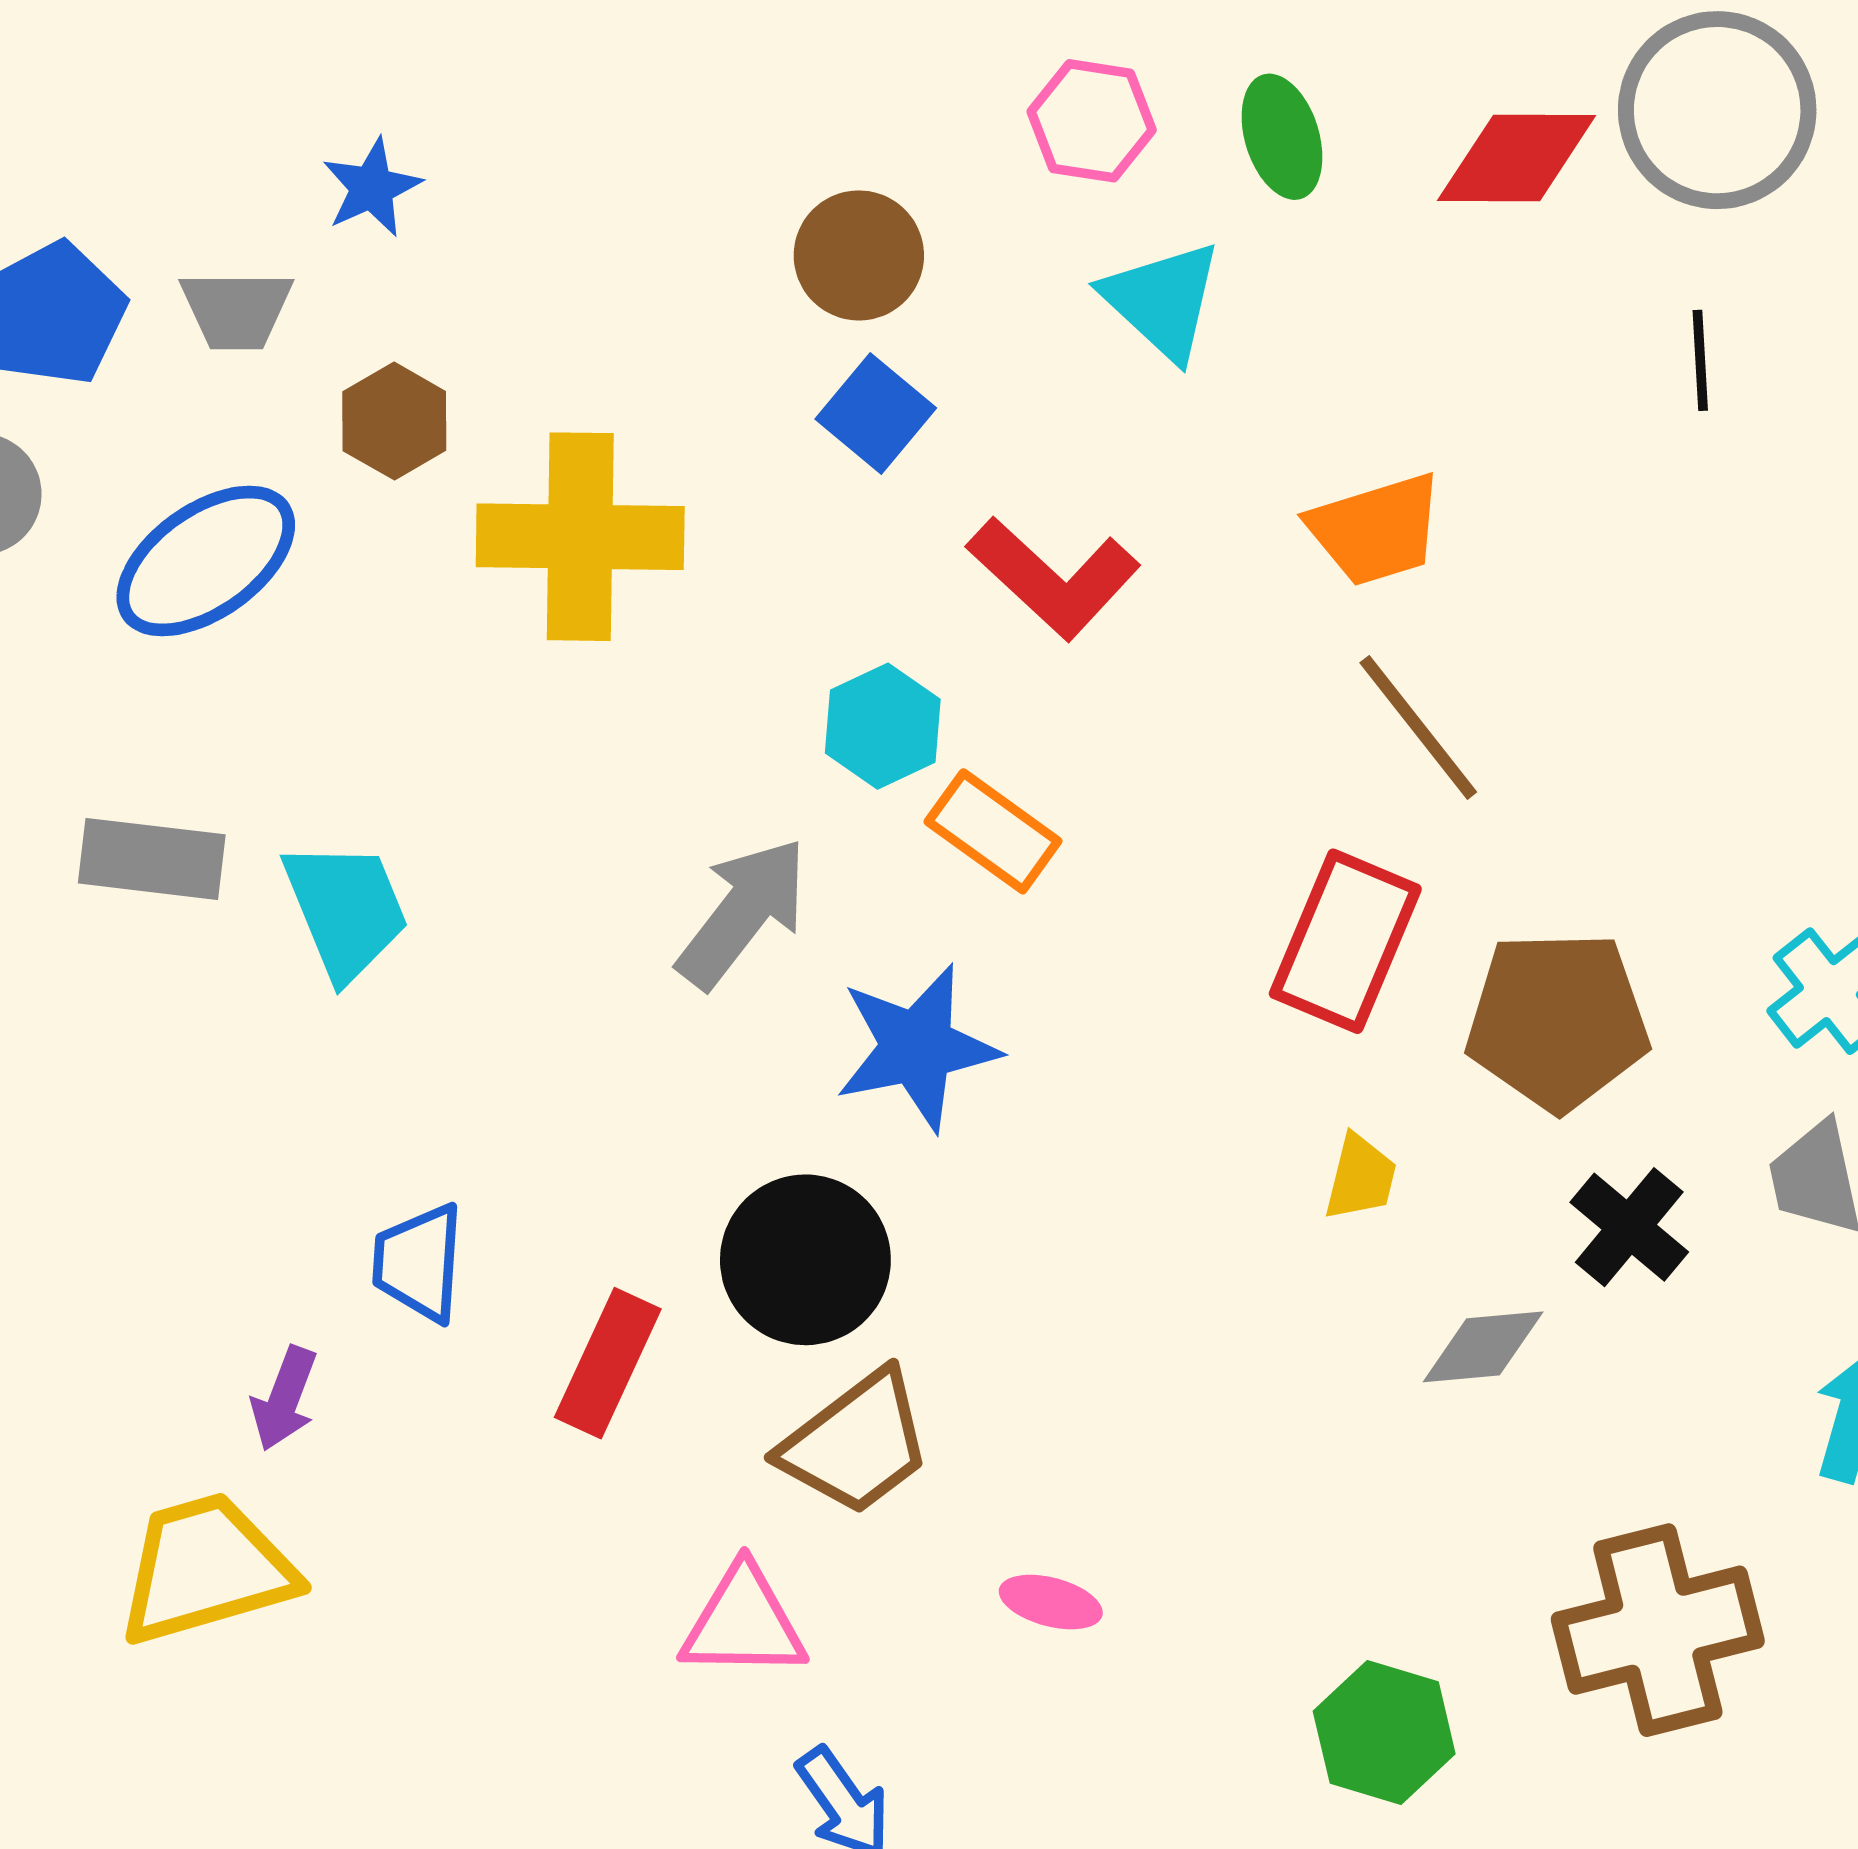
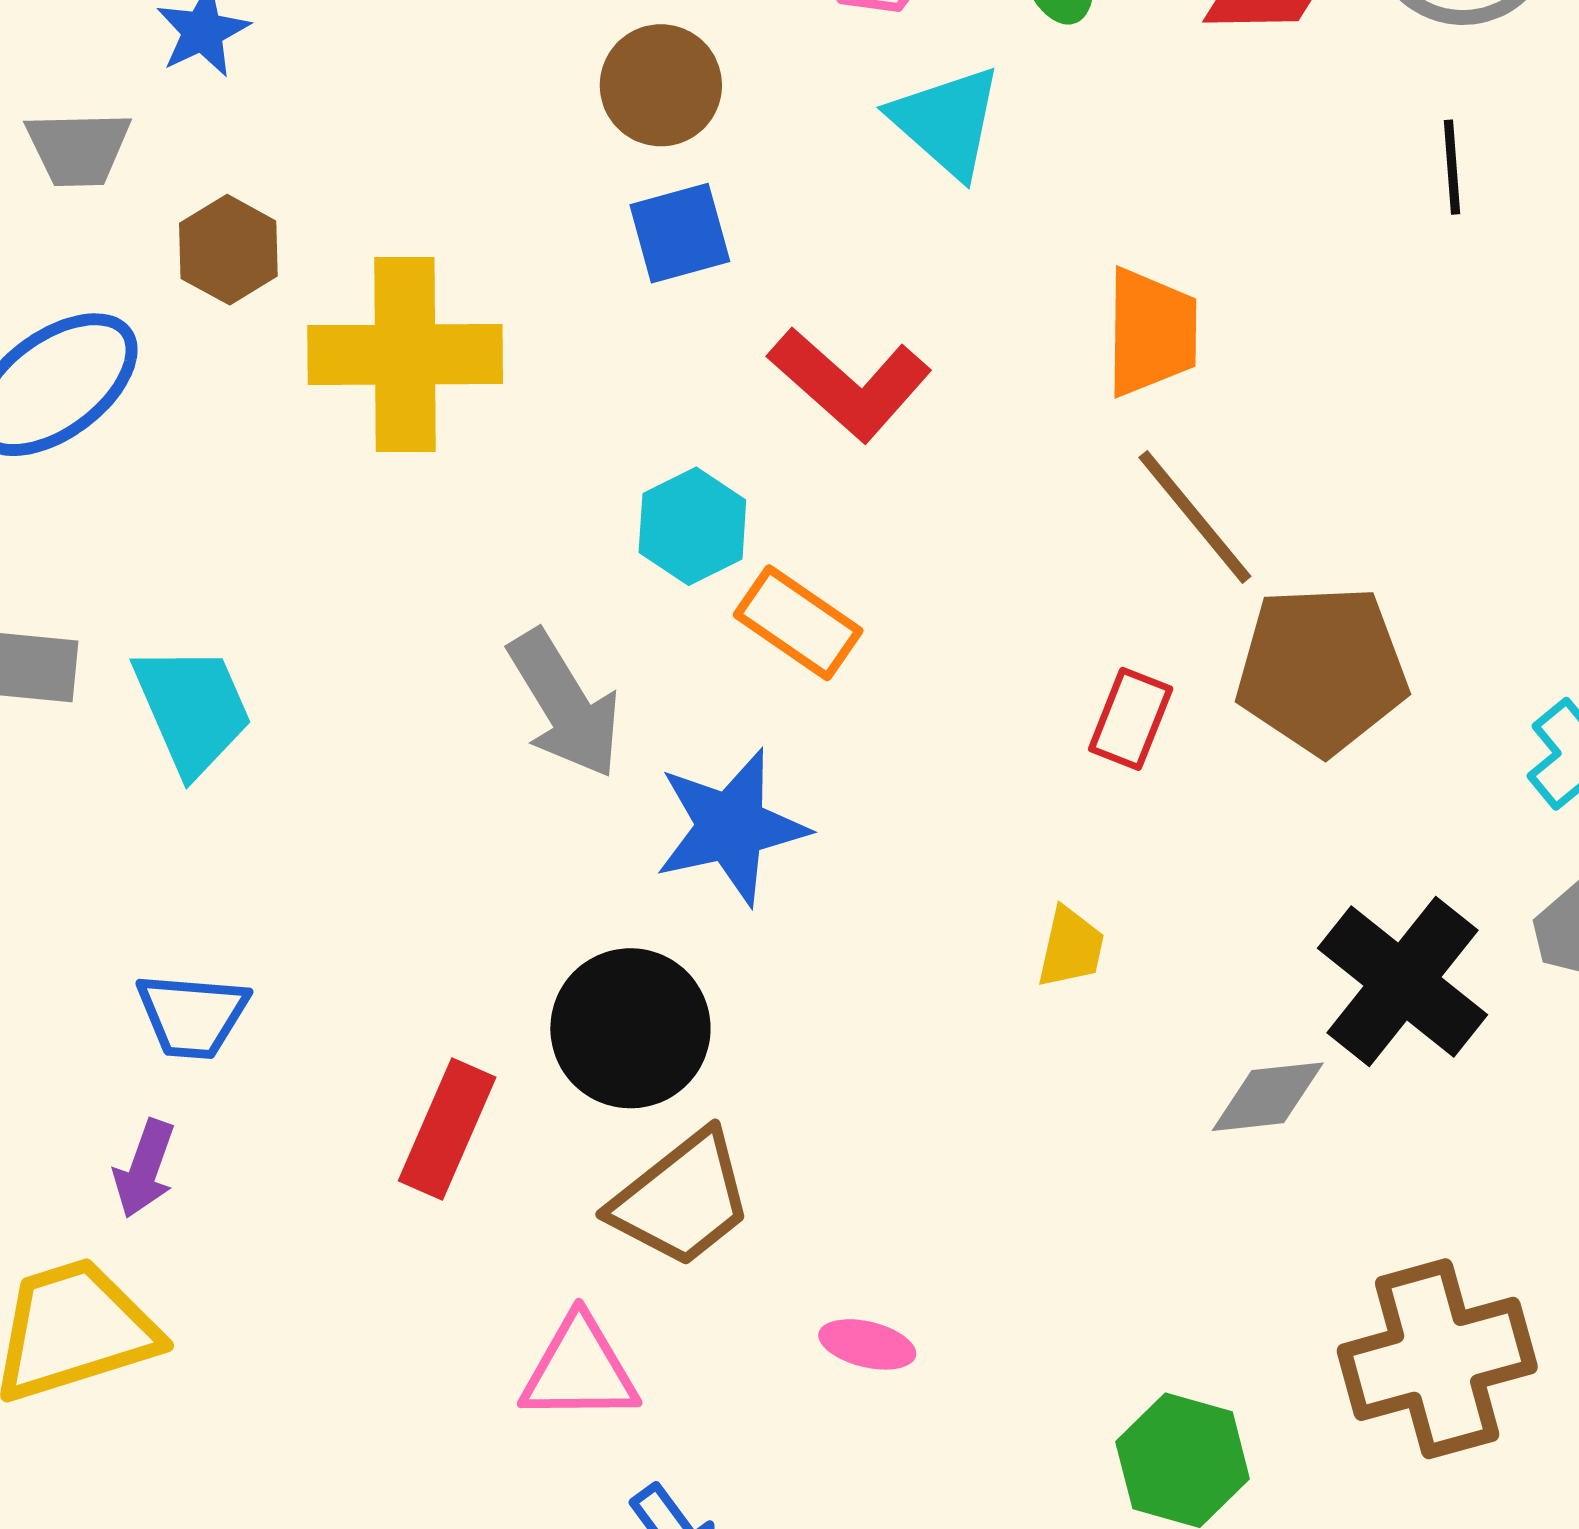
blue square: (876, 413) -> (680, 233), turned 36
orange trapezoid: (1376, 530) -> (1151, 332), turned -71
gray arrow: (743, 913) -> (565, 704), turned 112
red rectangle: (1345, 941) -> (1131, 719), size x0.6
brown pentagon: (1557, 1021) -> (1322, 670), moved
yellow trapezoid: (1361, 1177) -> (1071, 948), moved
black cross: (1629, 1227) -> (1402, 981), size x1.5
blue trapezoid: (419, 1263) -> (192, 1015), moved, turned -88

